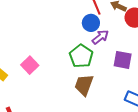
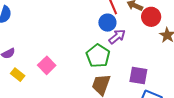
purple square: (123, 60) -> (138, 75), moved

